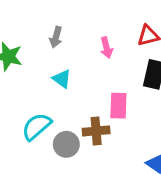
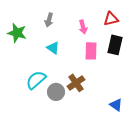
pink rectangle: (118, 106) -> (91, 51), moved
brown cross: (96, 131) -> (76, 83), turned -30

